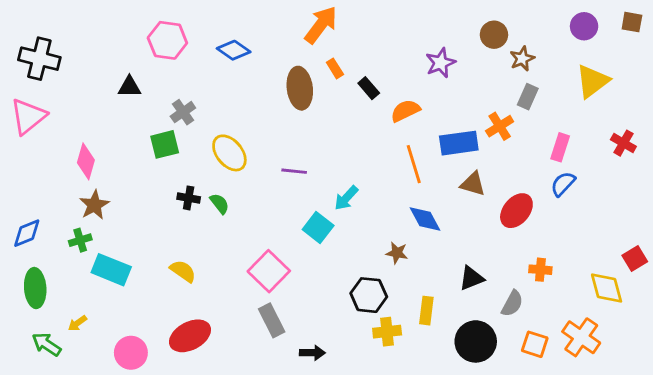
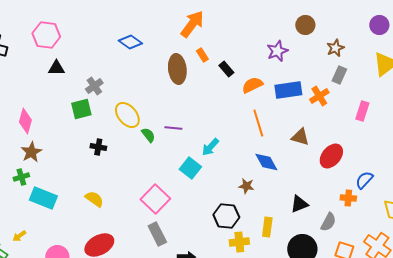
brown circle: (494, 35) -> (305, 25), moved
pink hexagon: (167, 40) -> (46, 35), moved
blue rectangle: (459, 143) -> (288, 90), moved
blue semicircle: (563, 184) -> (364, 180), moved
green semicircle: (220, 204) -> (148, 135), moved

